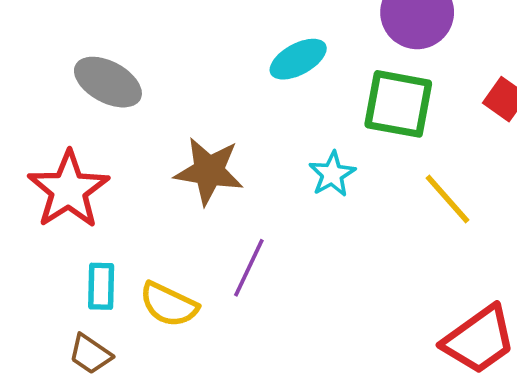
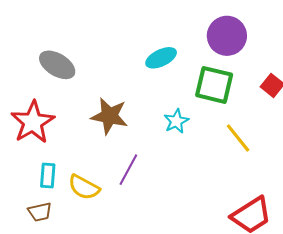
brown trapezoid: (90, 354) -> (40, 212), turned -50

